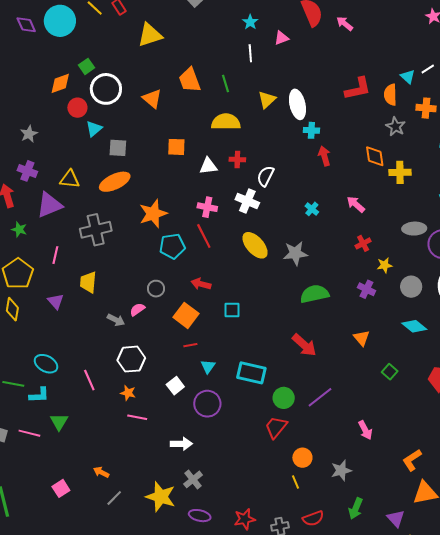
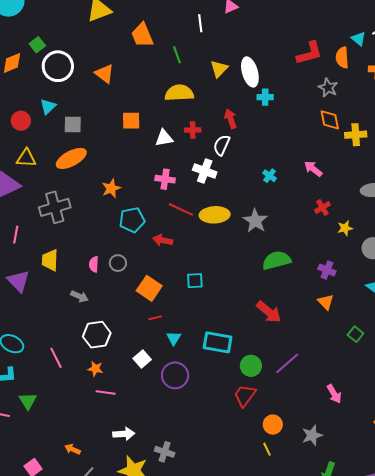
orange trapezoid: (190, 80) -> (142, 35), moved
red circle: (77, 108) -> (21, 121), moved
gray star: (396, 127) -> (328, 88), moved
red arrow: (324, 156) -> (231, 119), moved
orange star: (153, 214) -> (111, 188), size x0.7
red line: (204, 236) -> (181, 209), moved, turned -35
yellow ellipse: (255, 245) -> (215, 215), turned -48
gray star: (295, 253) -> (255, 221), turned -30
red arrow: (201, 284) -> (163, 240), moved
purple cross: (366, 289) -> (327, 270), moved
purple triangle: (56, 301) -> (18, 281), size x1.4
pink semicircle: (137, 309) -> (94, 264), moved, turned -49
white arrow: (181, 444) -> (124, 434), moved
gray cross: (193, 479) -> (165, 452), turned -30

